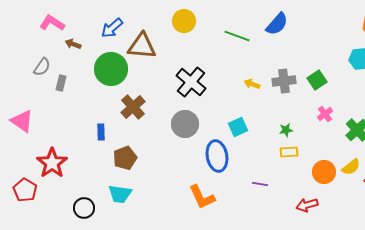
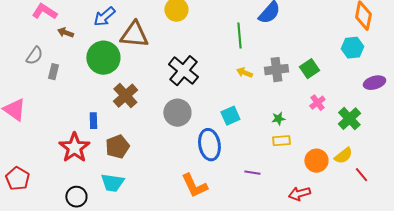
green line: (237, 36) -> (239, 36), moved, turned 65
red star: (52, 163) -> (74, 148), moved

